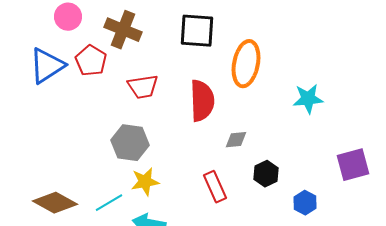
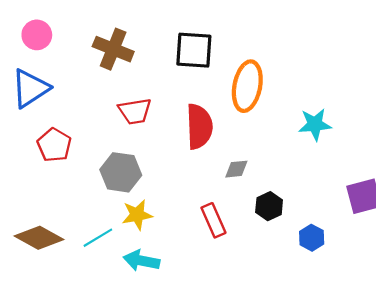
pink circle: (68, 17) -> (37, 35), moved
red pentagon: (91, 61) -> (54, 145), moved

